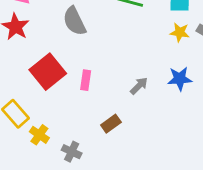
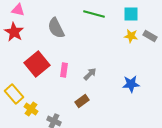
blue star: (180, 79) -> (131, 84), moved
gray arrow: (139, 86) -> (90, 74), moved

